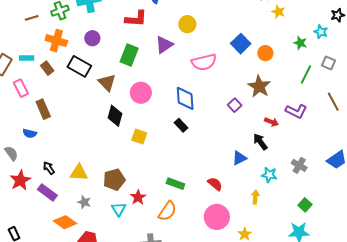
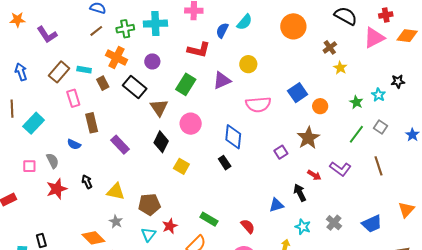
brown line: (32, 18) -> (96, 31), turned -32
purple rectangle: (47, 192) -> (120, 145), moved

